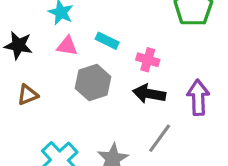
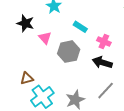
pink triangle: (67, 46) -> (45, 38), moved, turned 32
brown triangle: (28, 95) -> (27, 78), moved

